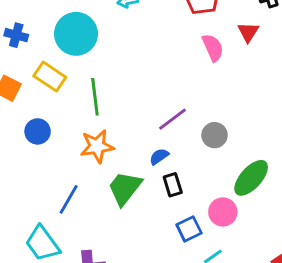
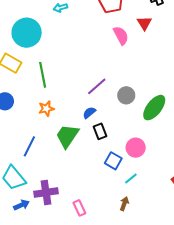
orange star: (97, 146) -> (46, 109), size x0.7
green ellipse: (251, 178) -> (154, 108), moved
blue square: (189, 229) -> (113, 161), turned -30

